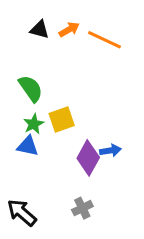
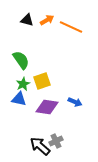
blue arrow: (110, 150) -> (75, 102), turned 32
purple diamond: (88, 158) -> (47, 107), moved, turned 70
black arrow: (22, 212) -> (40, 146), moved

